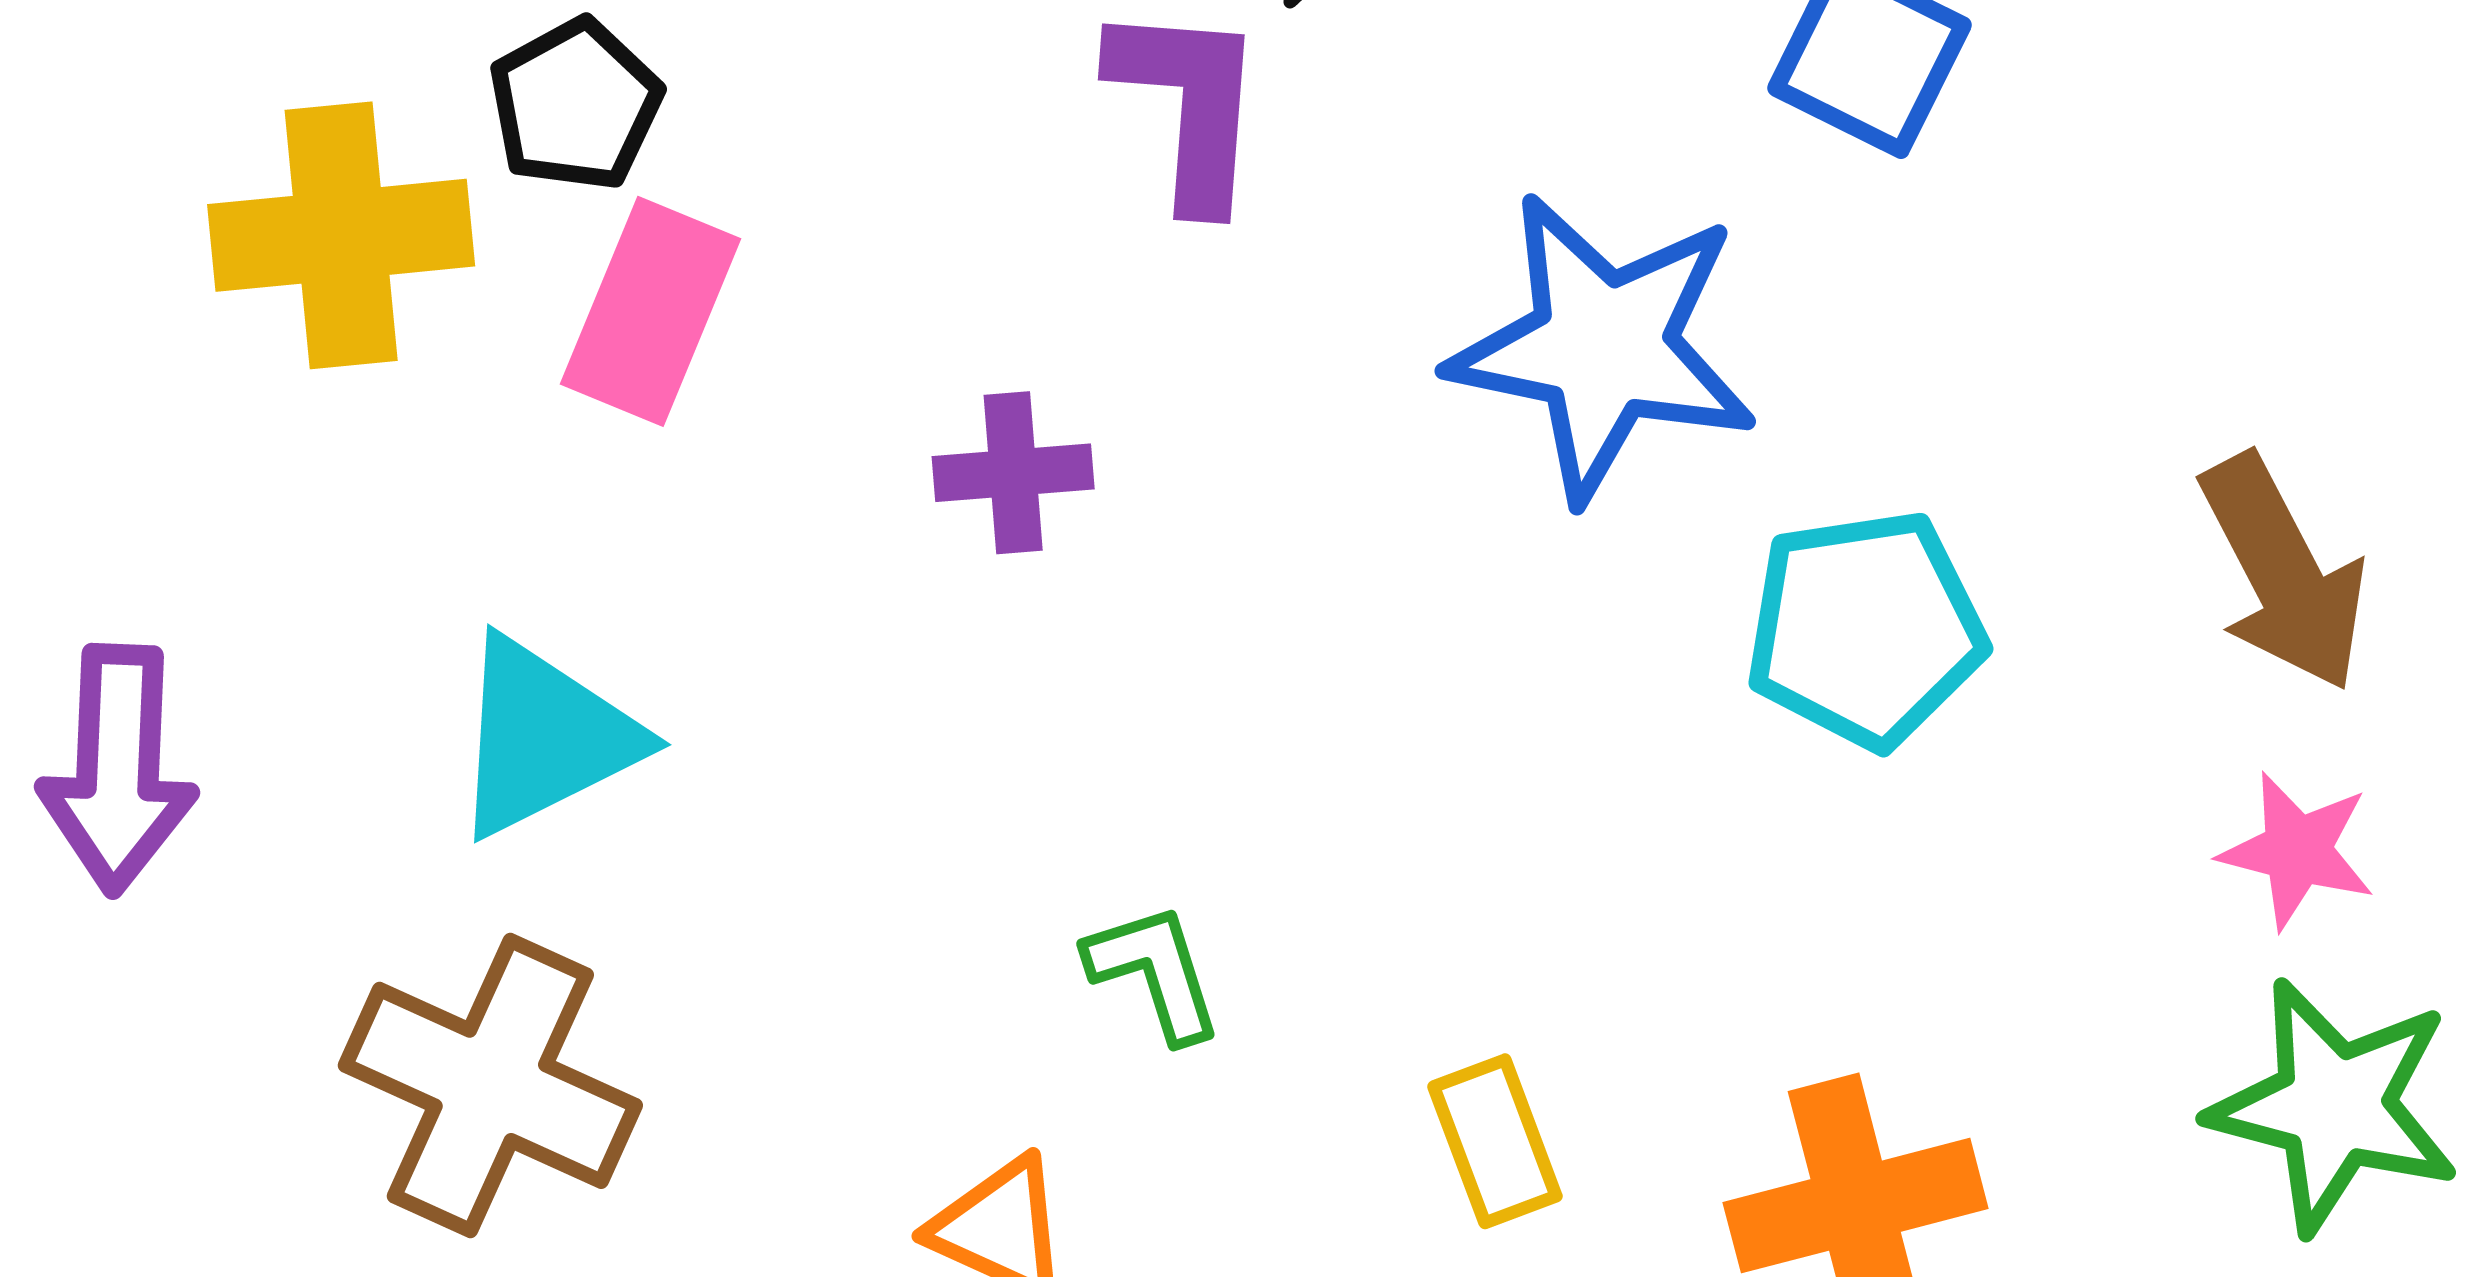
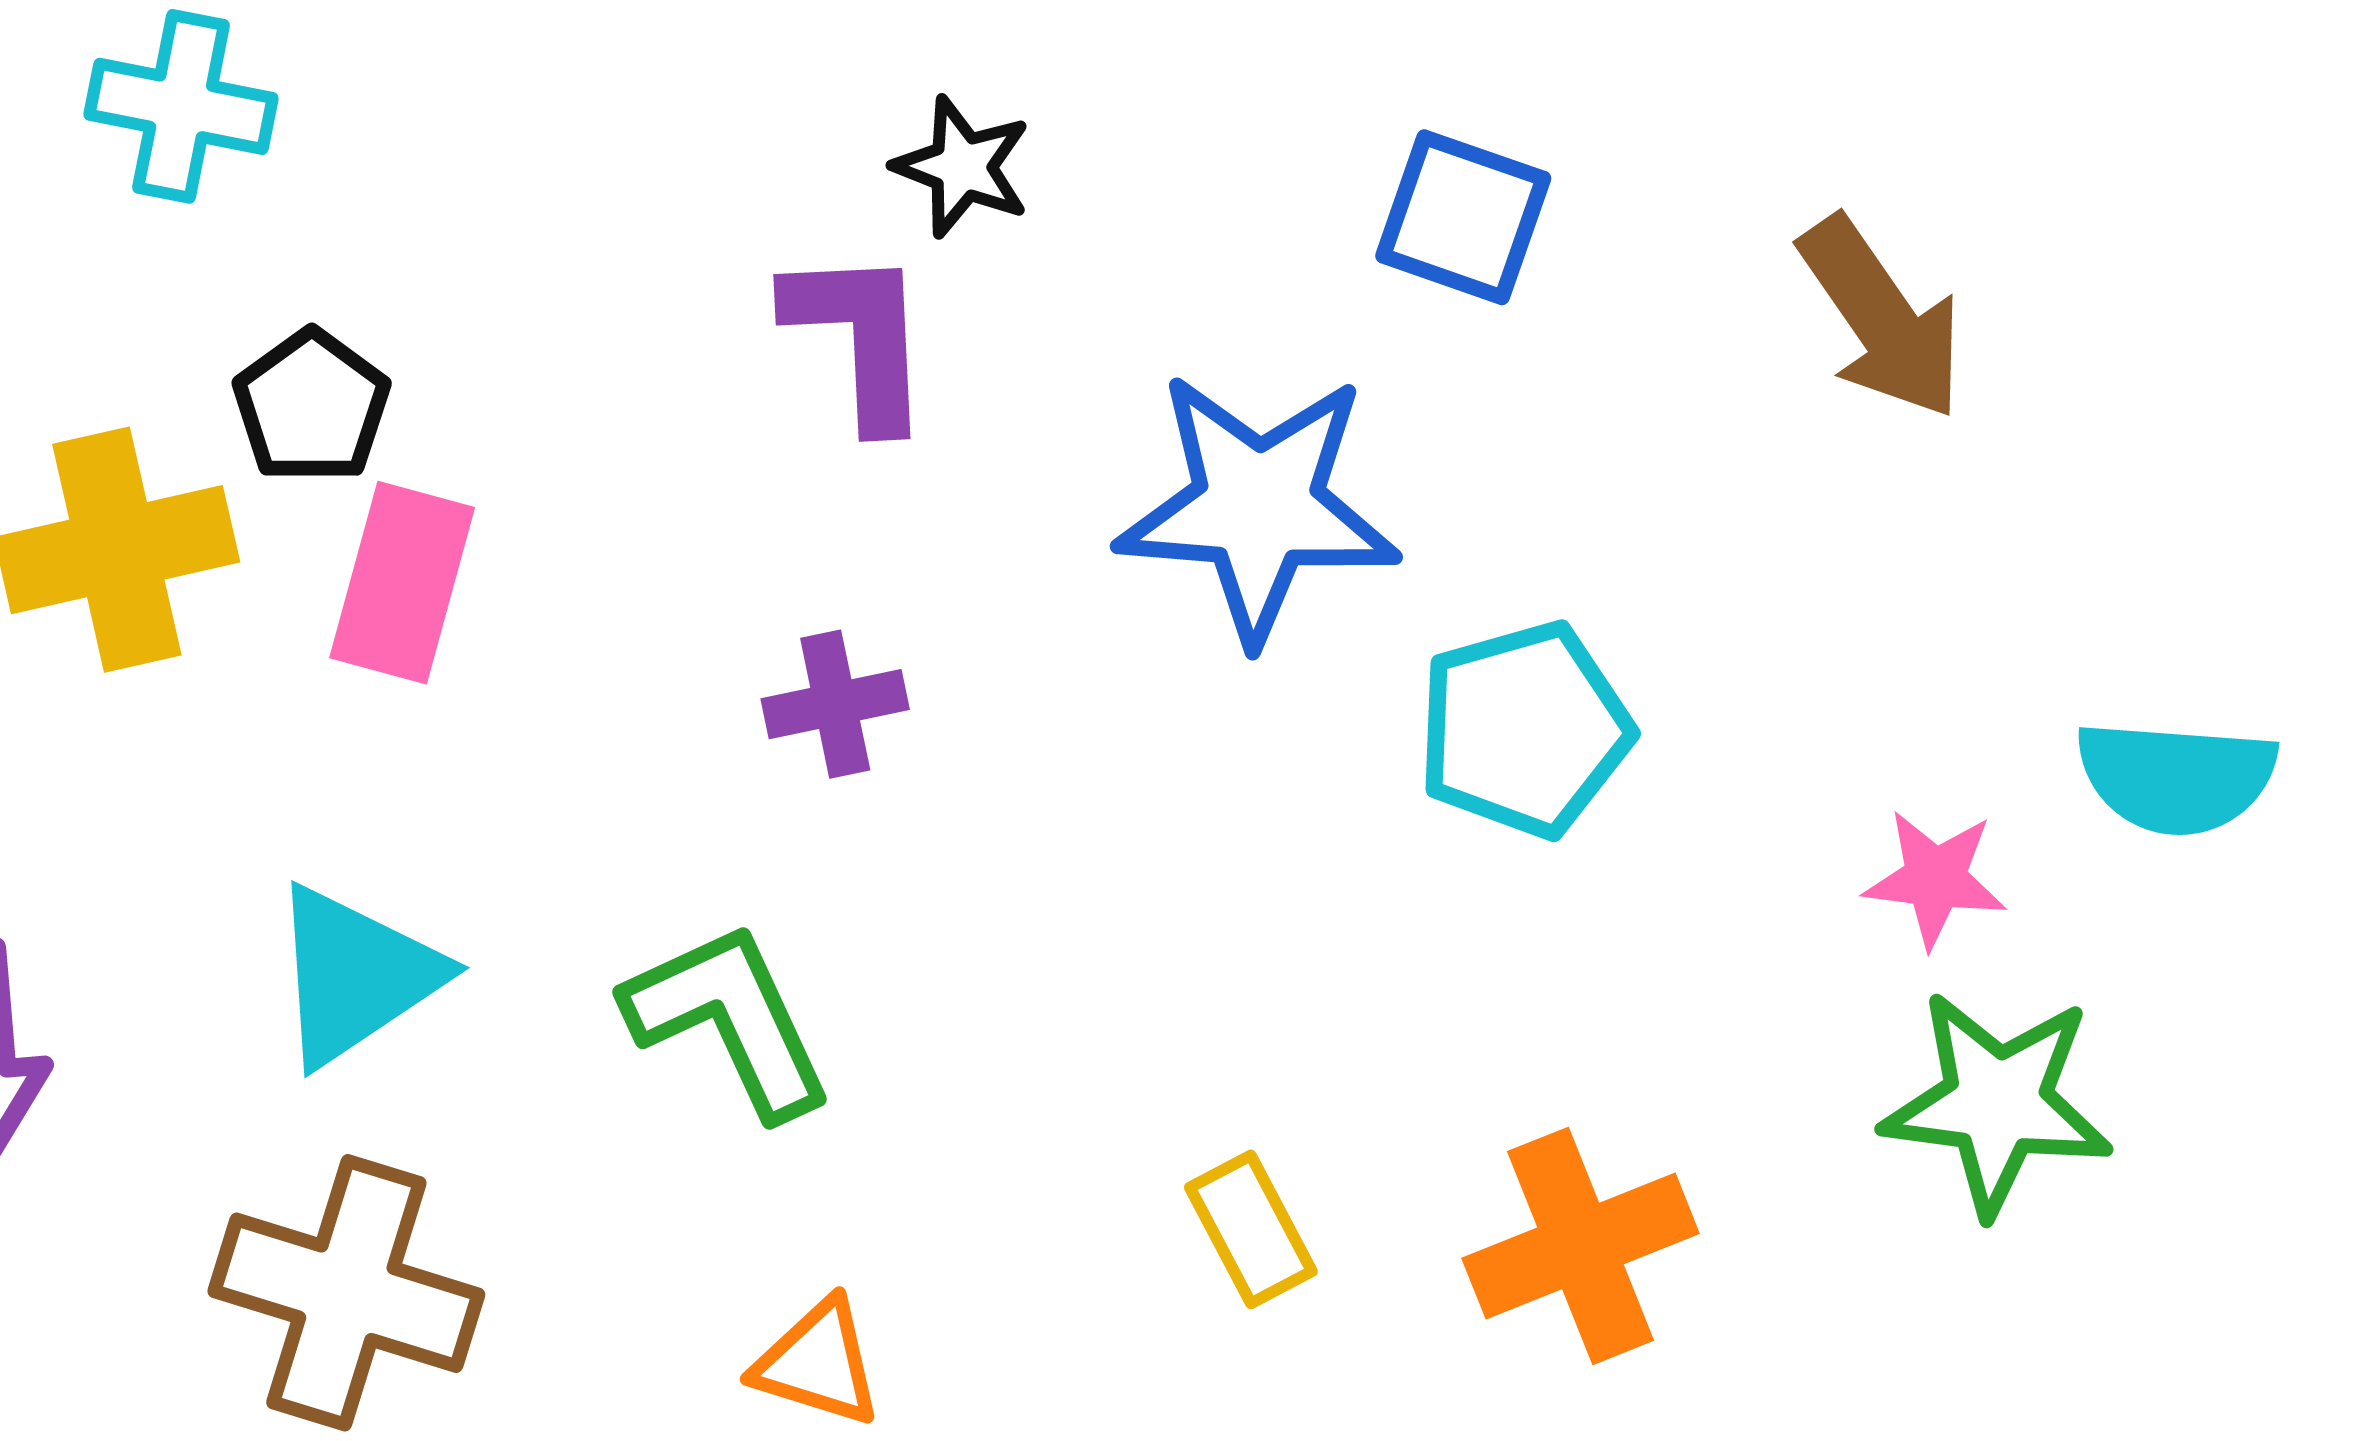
purple cross: (1013, 473) -> (835, 704), moved
brown arrow: (2283, 573) -> (1882, 318), moved
green L-shape: (1154, 972) -> (729, 1020), moved, size x1.6

